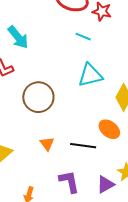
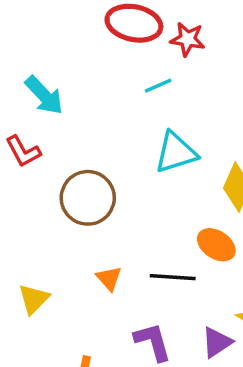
cyan line: (83, 37) -> (158, 86), turned -42

